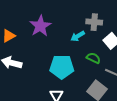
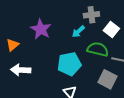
green semicircle: (93, 58) -> (98, 49), size x1.5

